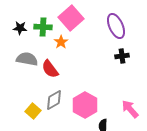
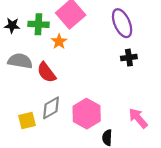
yellow square: (33, 111) -> (27, 120), turned 35

